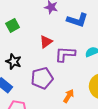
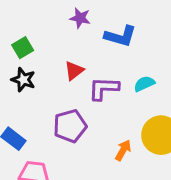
black star: (14, 62) -> (23, 80), moved
orange arrow: (69, 96) -> (123, 150), moved

